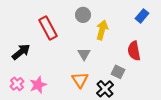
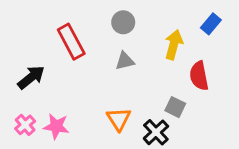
yellow arrow: (102, 30) -> (174, 45), moved
gray triangle: (84, 54) -> (125, 61), moved, turned 48
pink star: (38, 85) -> (56, 126), turned 30

